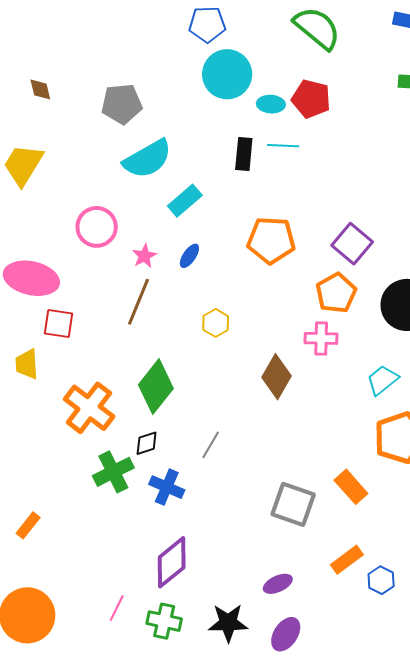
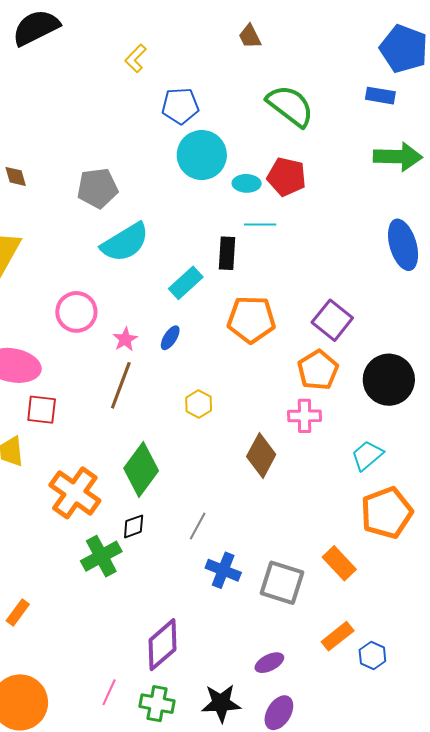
black rectangle: (244, 154) -> (227, 253), moved
cyan rectangle: (185, 201) -> (186, 283), moved
blue cross: (167, 487) -> (223, 570), moved

